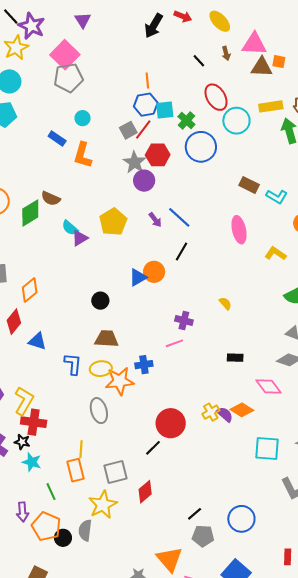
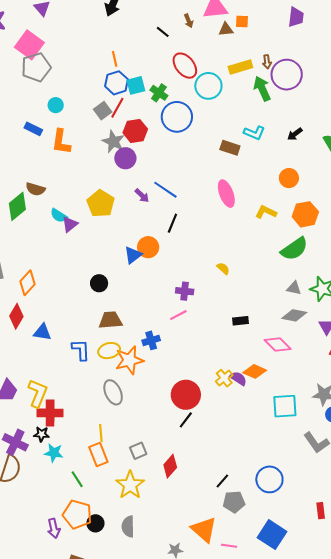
brown triangle: (262, 67) -> (226, 29), size x0.7
cyan L-shape: (277, 197) -> (254, 133), moved
black line: (153, 448) -> (186, 420), moved
gray square: (115, 472) -> (138, 451), size x0.7
purple arrow: (23, 512) -> (54, 528), moved
gray semicircle: (85, 530) -> (128, 527), moved

